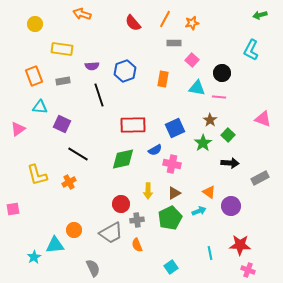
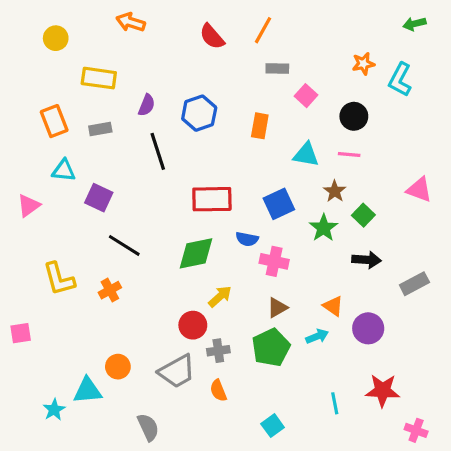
orange star: (192, 23) -> (363, 64), moved
purple semicircle: (92, 66) -> (147, 105), turned -64
cyan triangle: (197, 88) -> (306, 155), moved
blue semicircle: (155, 150) -> (247, 239), turned 40
yellow arrow: (148, 191) -> (220, 296), moved, turned -133
pink cross: (248, 270) -> (416, 430), moved

